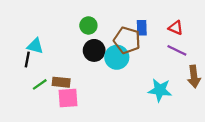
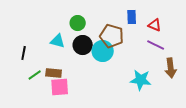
blue rectangle: (142, 28) -> (132, 17), moved
cyan triangle: (35, 46) -> (58, 41), moved

